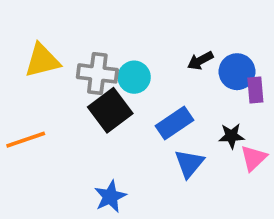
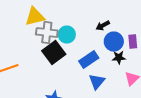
yellow triangle: (42, 61) -> (35, 17), moved
blue circle: (237, 72) -> (114, 42), moved
black star: (231, 136) -> (119, 58), moved

